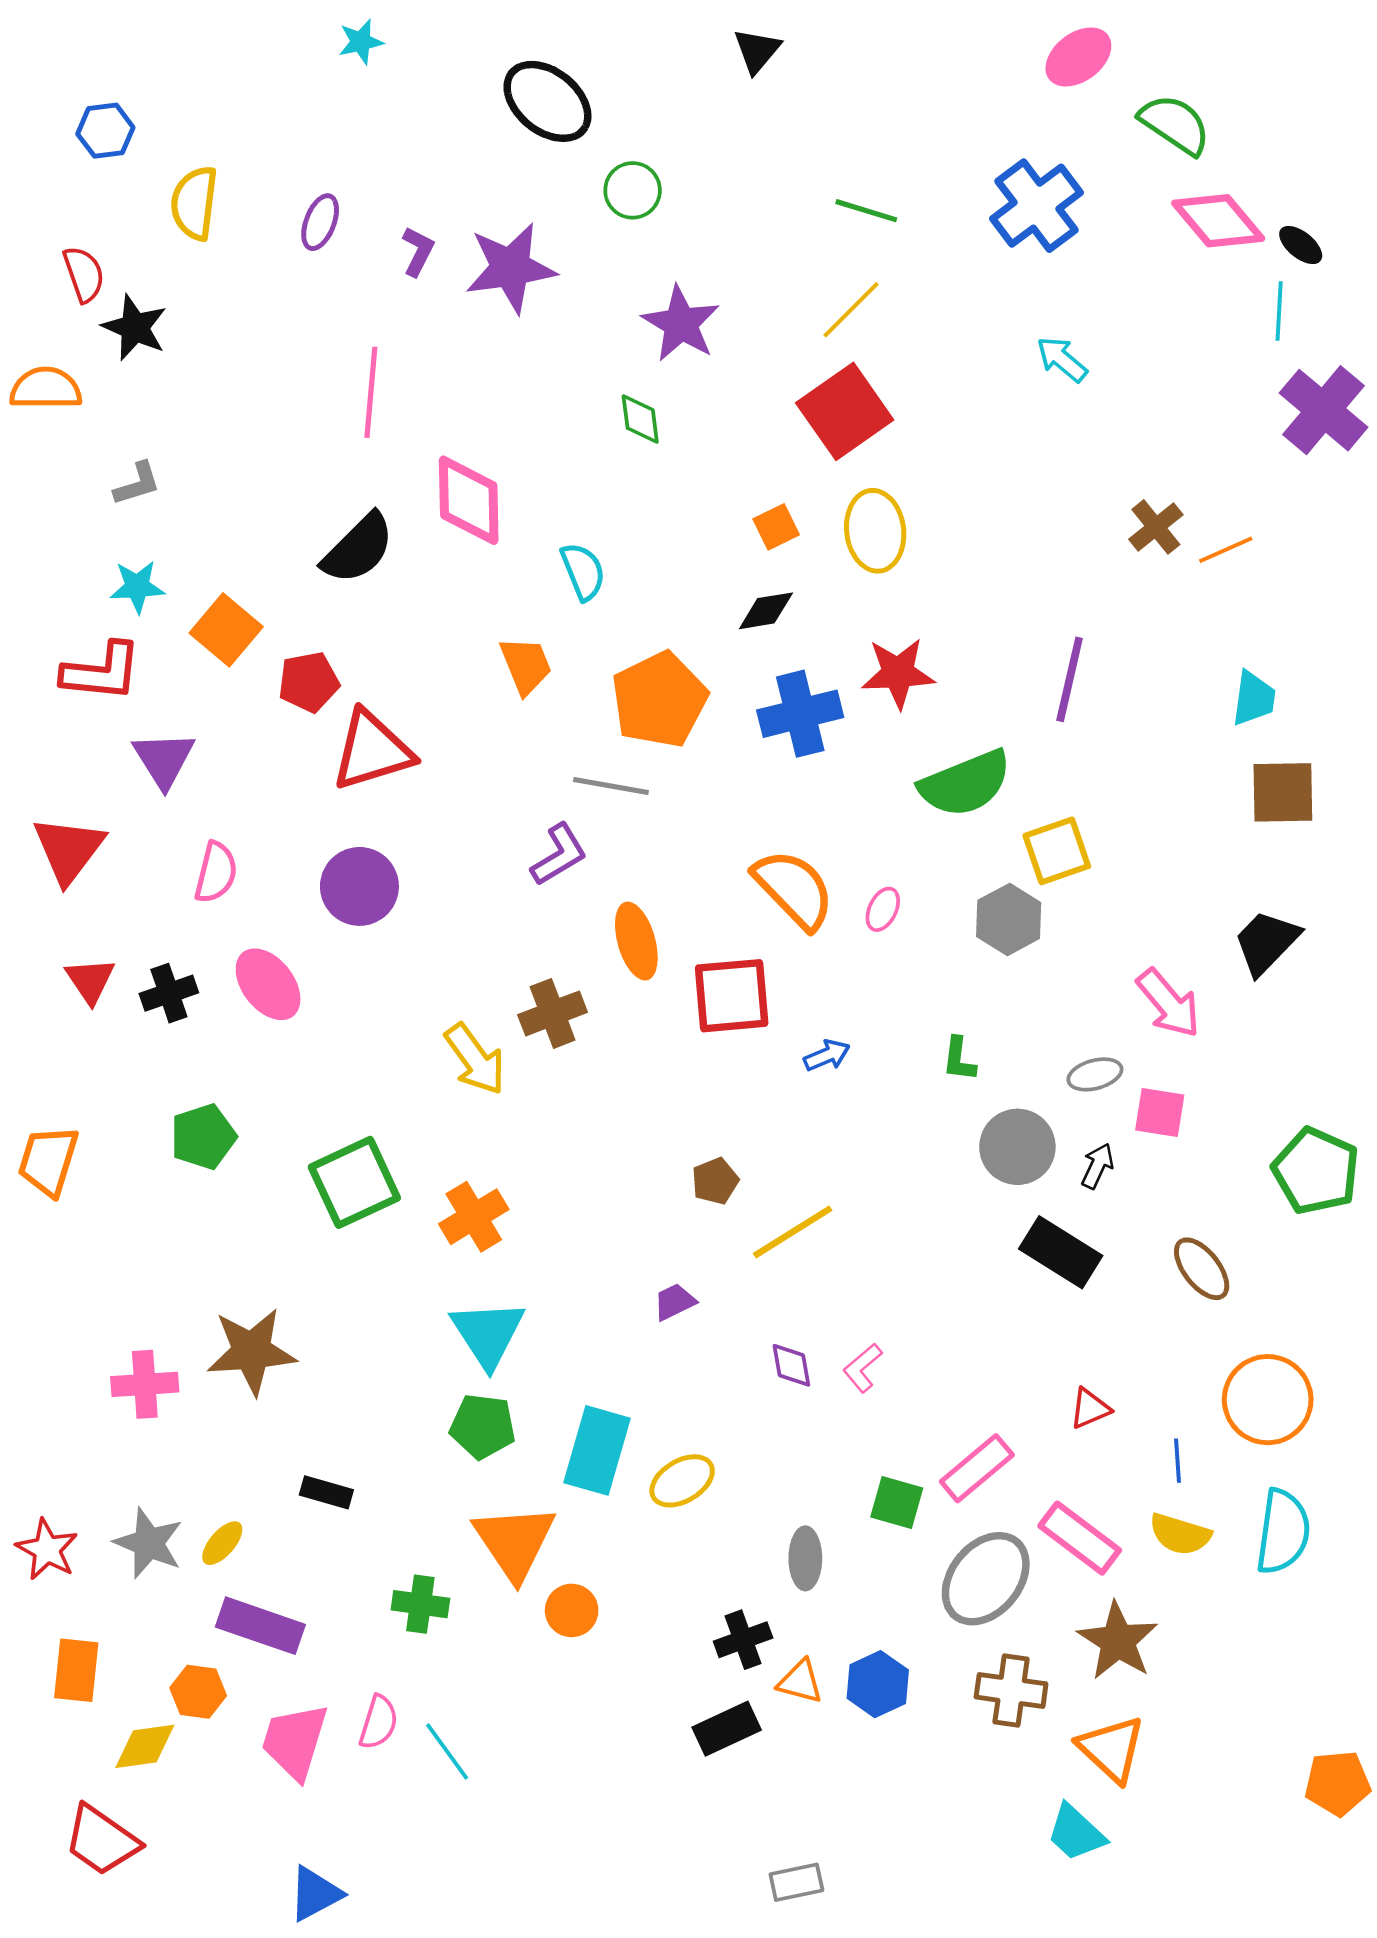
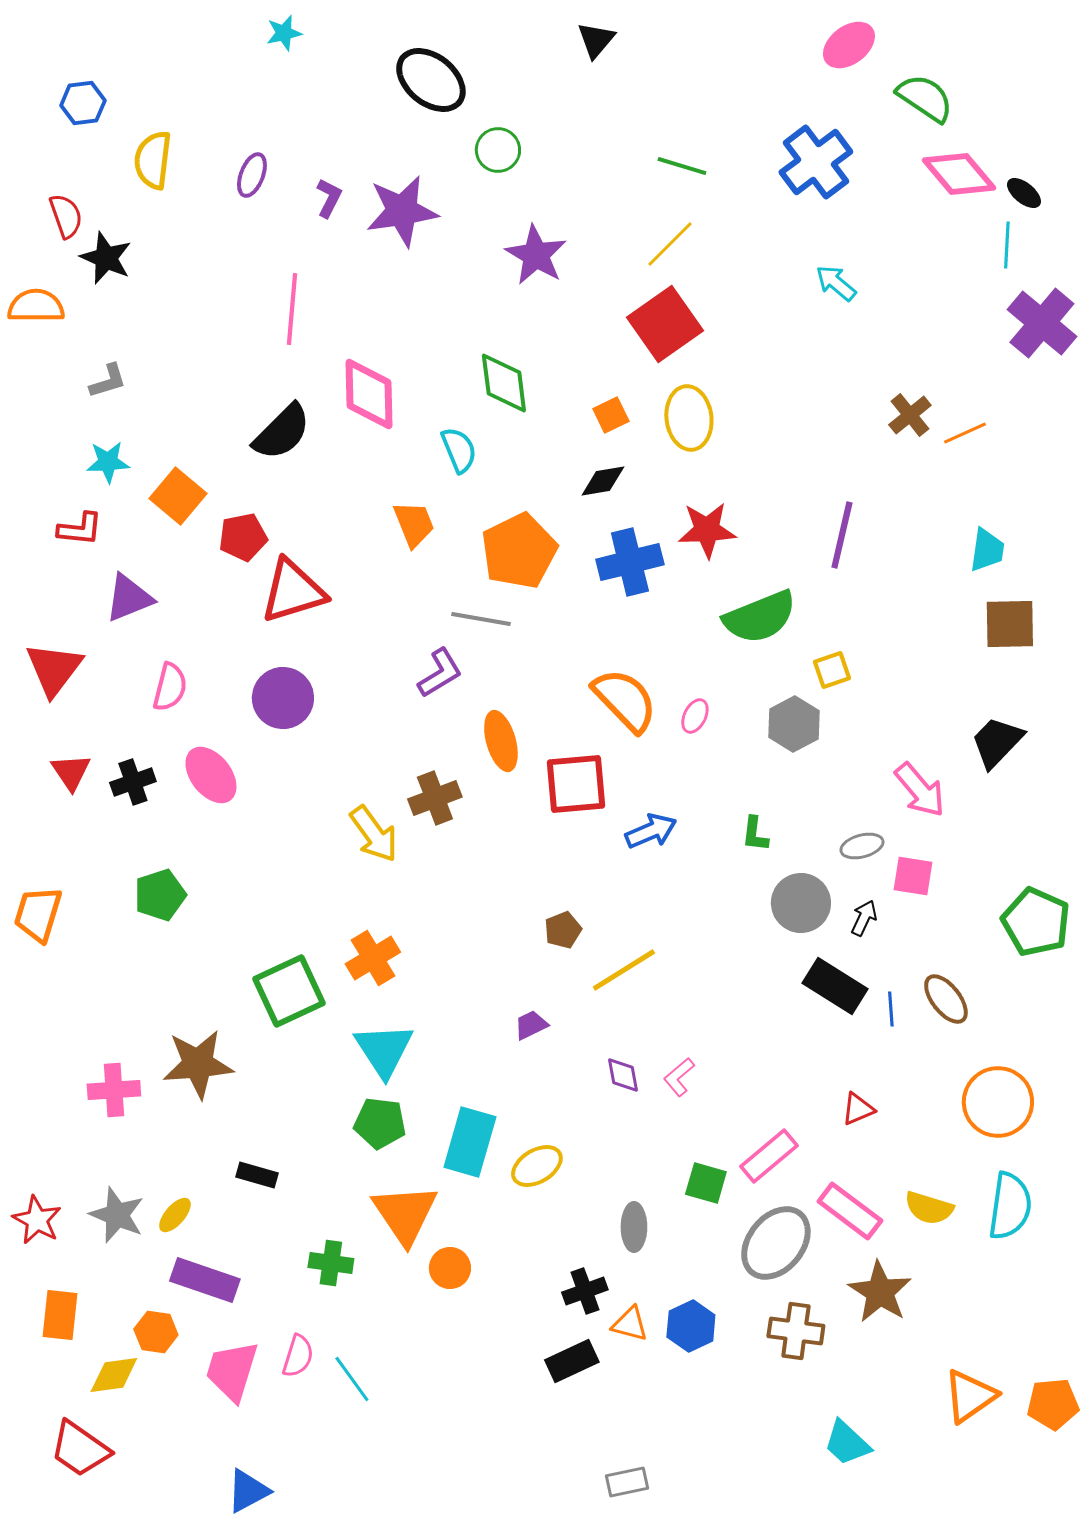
green diamond: (640, 419) -> (504, 383), moved, size x1.5
red L-shape: (102, 672) -> (80, 529), size x0.7
purple triangle: (164, 759) -> (129, 598), turned 40
yellow square: (1057, 851) -> (832, 670), size x0.7
blue arrow: (827, 1055) -> (651, 831), size x1.4
green square: (354, 1182) -> (289, 991), moved
blue line: (1177, 1461) -> (891, 1009), moved
orange triangle: (1111, 1749) -> (970, 1396), moved, turned 42

